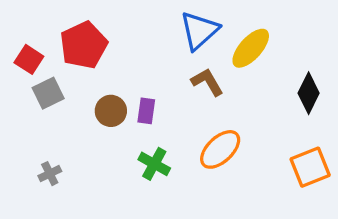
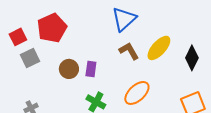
yellow ellipse: (251, 48) -> (159, 48), moved
red square: (29, 59) -> (18, 37), turned 30

